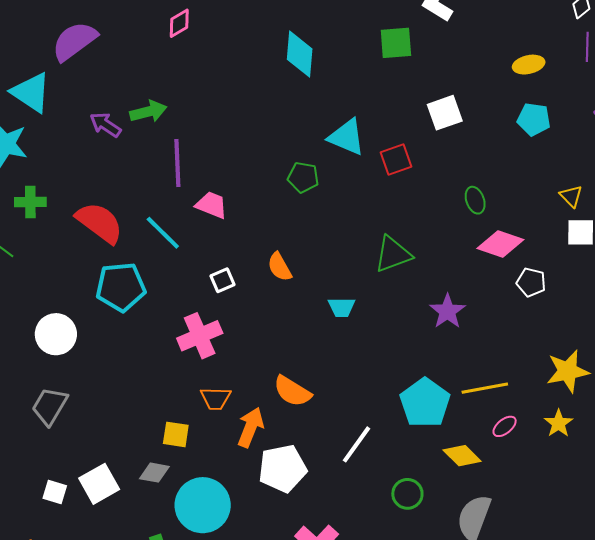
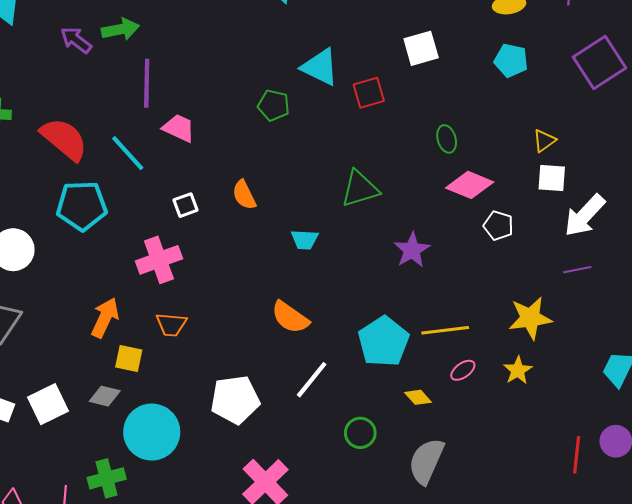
yellow triangle: (571, 196) -> (544, 141), turned 35
orange semicircle: (292, 391) -> (290, 317), moved
orange arrow: (251, 427) -> (105, 318), moved
yellow diamond: (462, 456) -> (418, 397), size x0.7

